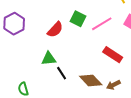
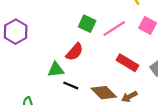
red semicircle: (55, 30) -> (75, 52), moved
black line: (62, 73) -> (71, 85), turned -32

